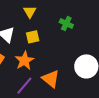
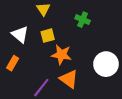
orange star: (24, 61) -> (61, 55), moved, turned -30

